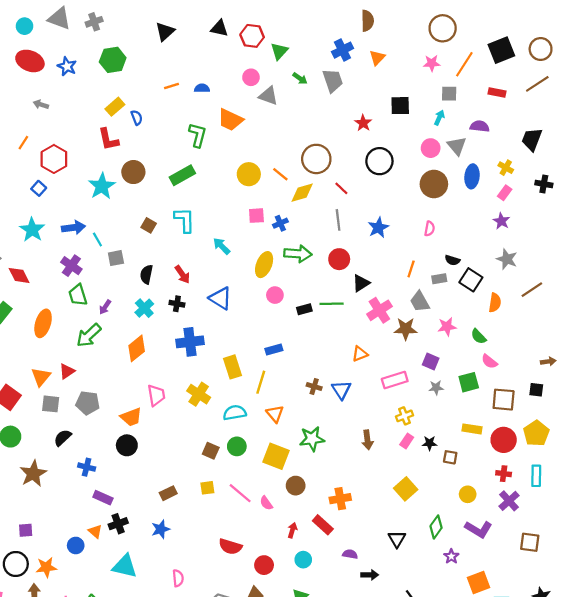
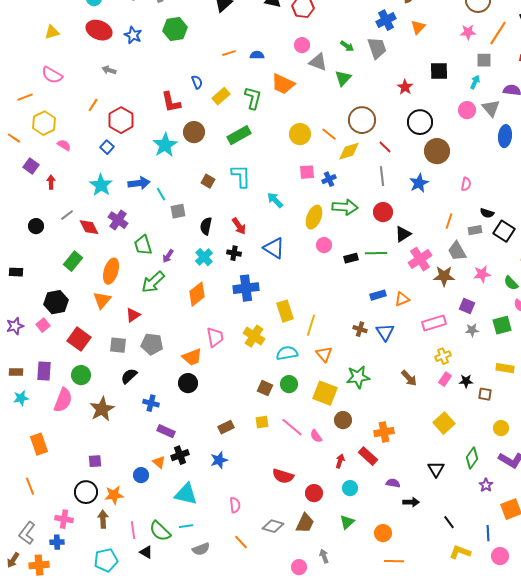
green triangle: (279, 51) -> (343, 78), moved
yellow rectangle: (115, 107) -> (221, 96), moved
brown circle: (434, 184) -> (437, 151), moved
purple cross: (71, 266) -> (118, 220), moved
blue rectangle: (274, 349) -> (378, 295), moved
orange triangle: (41, 377) -> (102, 300), moved
brown arrow: (367, 440) -> (409, 378), turned -36

